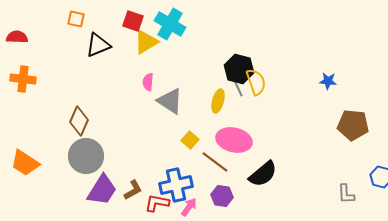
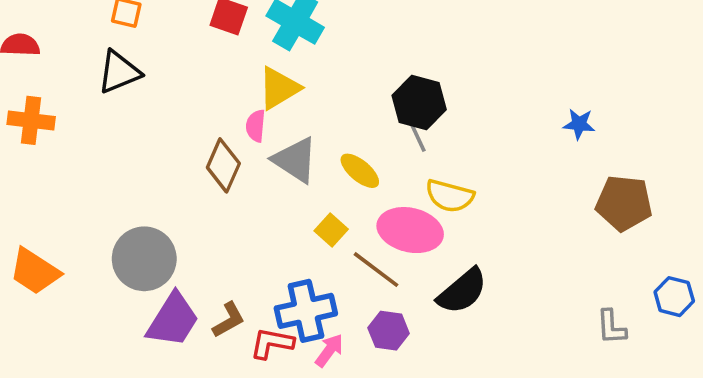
yellow triangle: (146, 42) -> (279, 88), moved
black triangle: (98, 45) -> (119, 72), moved
yellow semicircle: (256, 82) -> (450, 196), moved, turned 124
yellow ellipse: (218, 101) -> (360, 171), moved, turned -65
brown diamond: (79, 121) -> (223, 165), moved

